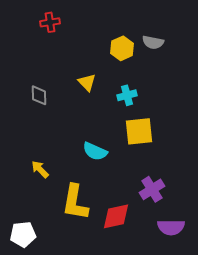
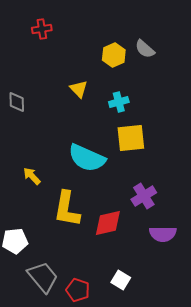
gray semicircle: (153, 42) -> (145, 49), turned 30
gray diamond: (39, 95) -> (17, 102), moved
cyan semicircle: (95, 151) -> (87, 158), size x1.5

